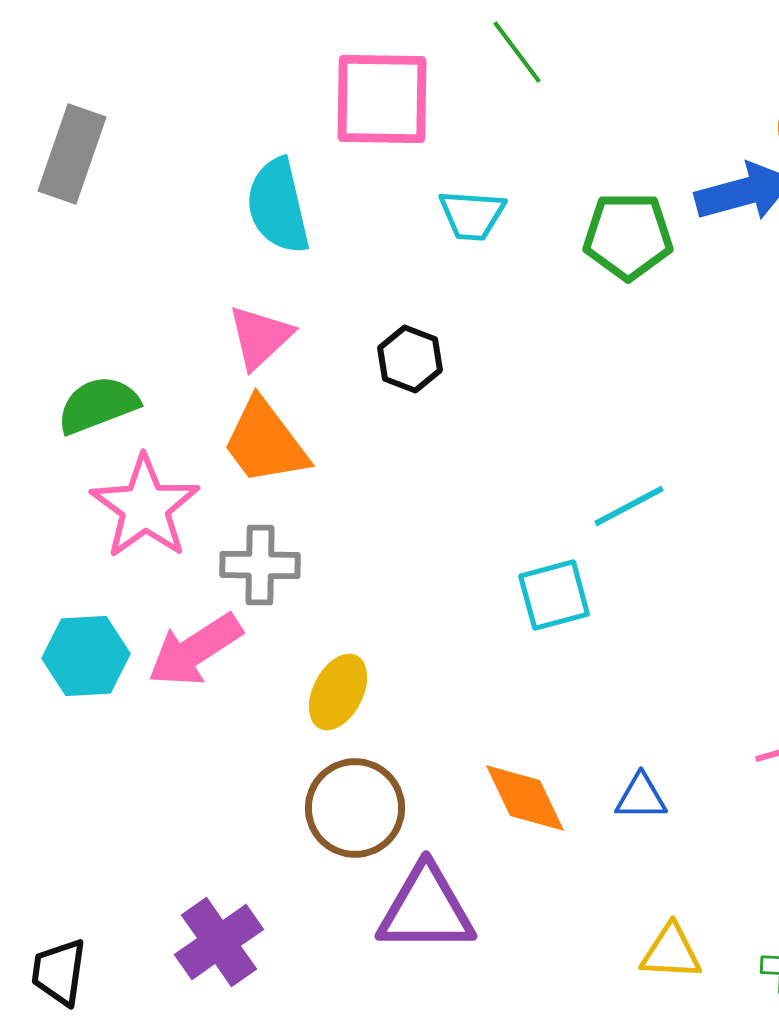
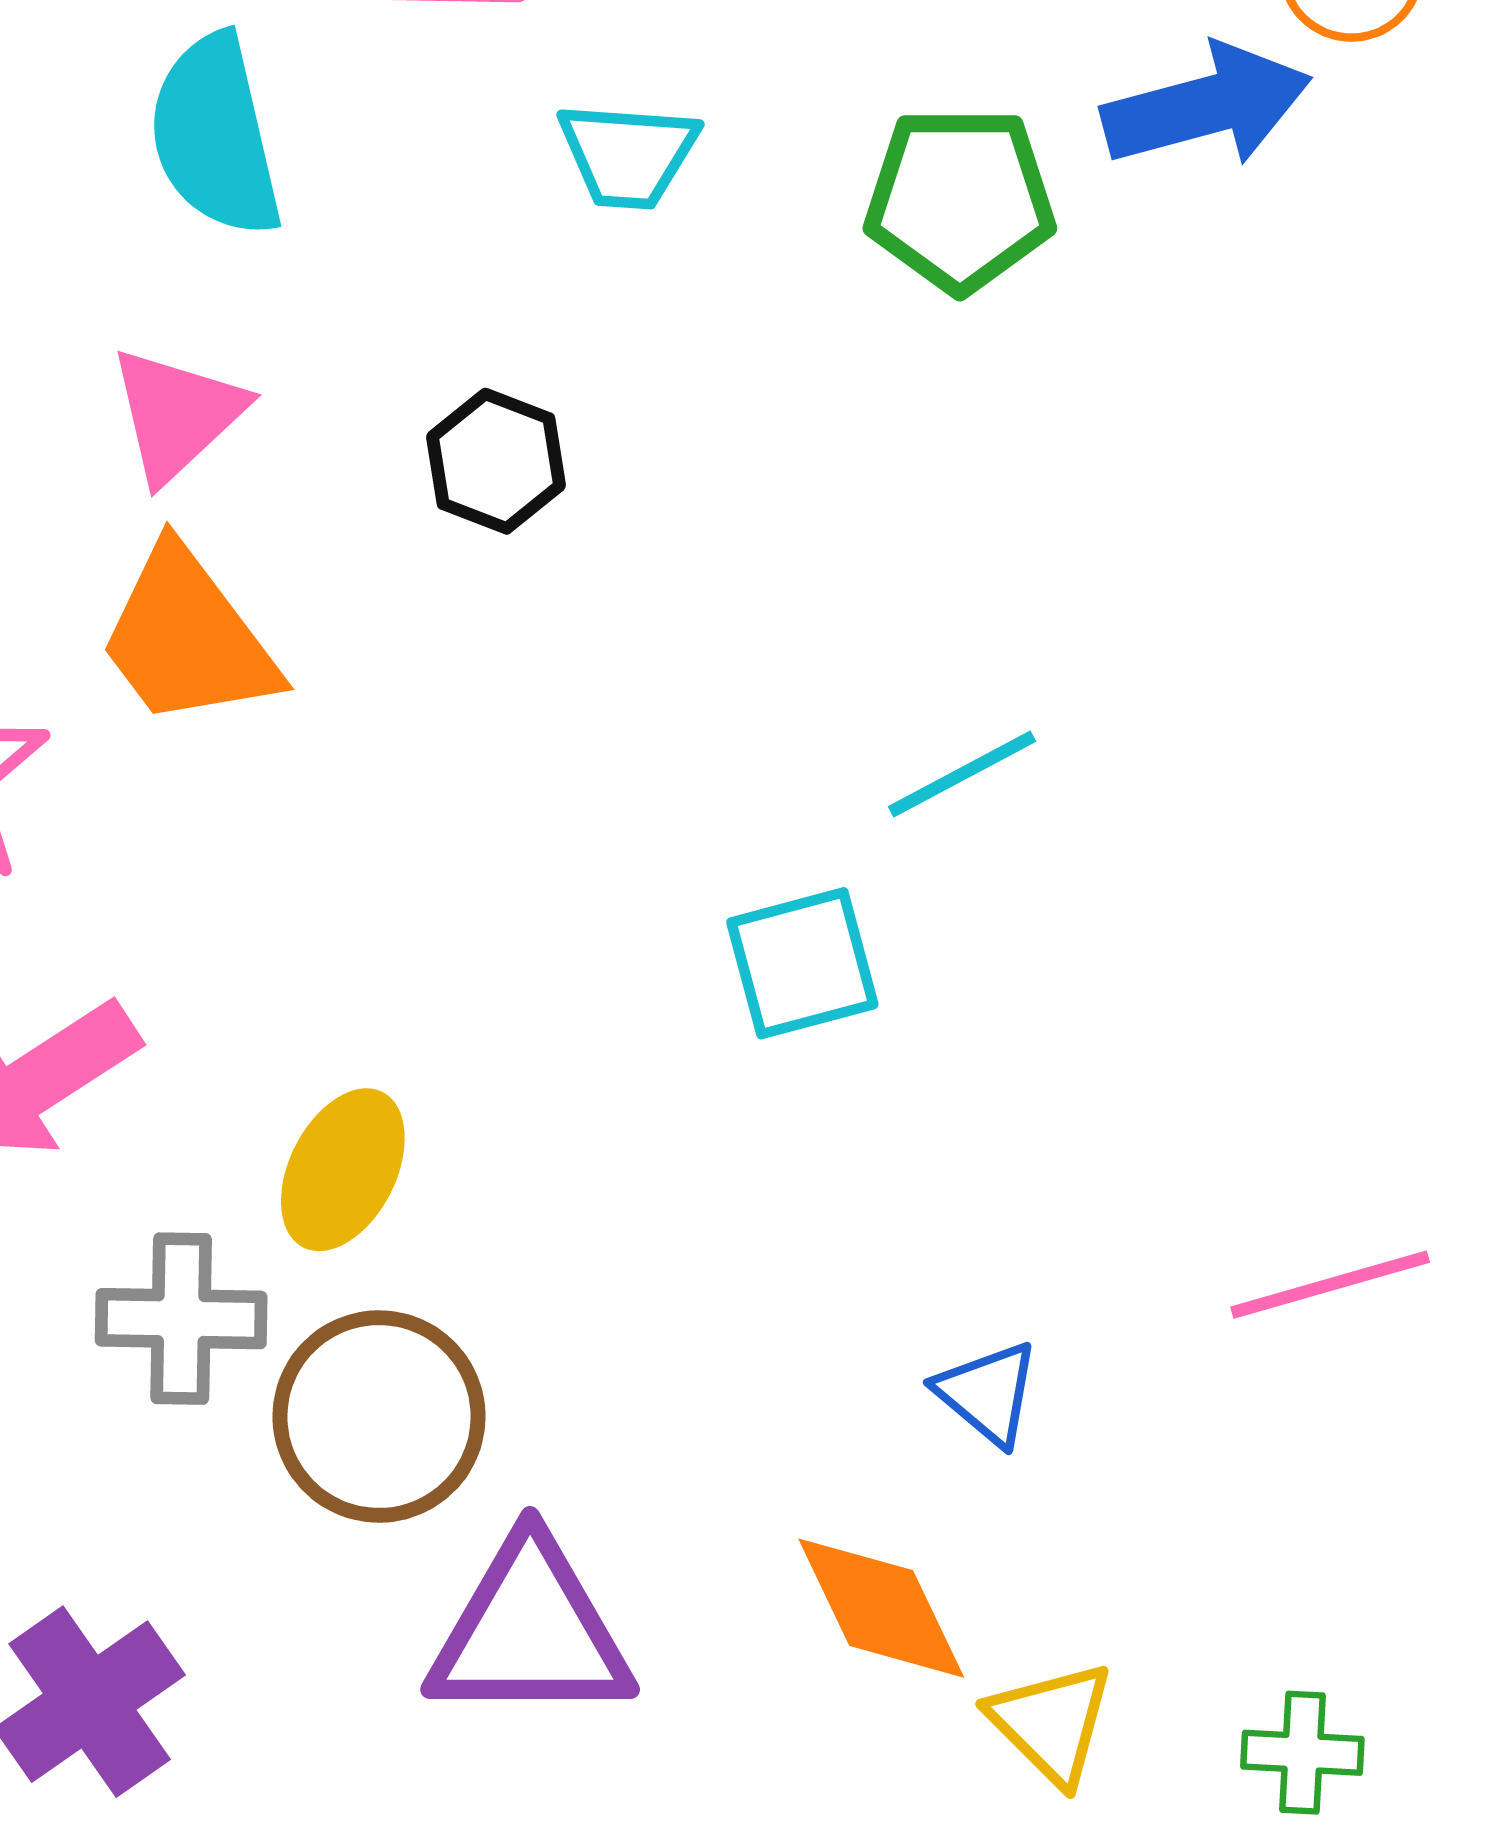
gray cross: (260, 565) -> (181, 1319), moved
blue triangle: (641, 797) -> (988, 1393), turned 40
orange diamond: (525, 798) -> (881, 1608), moved
yellow triangle: (671, 952) -> (1051, 1723), turned 42

